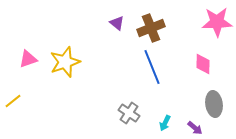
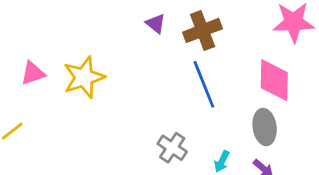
pink diamond: (203, 64) -> (274, 80), size x1.5
gray ellipse: (214, 104) -> (265, 127), moved

